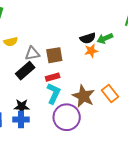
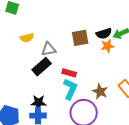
brown square: (54, 55) -> (80, 38), moved
red rectangle: (53, 77) -> (69, 73), turned 32
brown star: (83, 96) -> (100, 91), size x0.7

